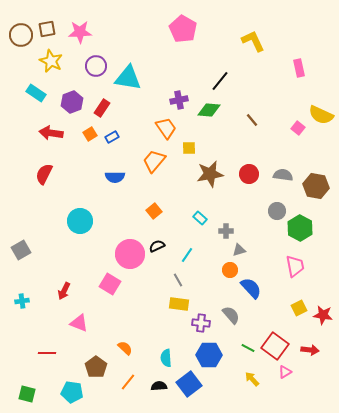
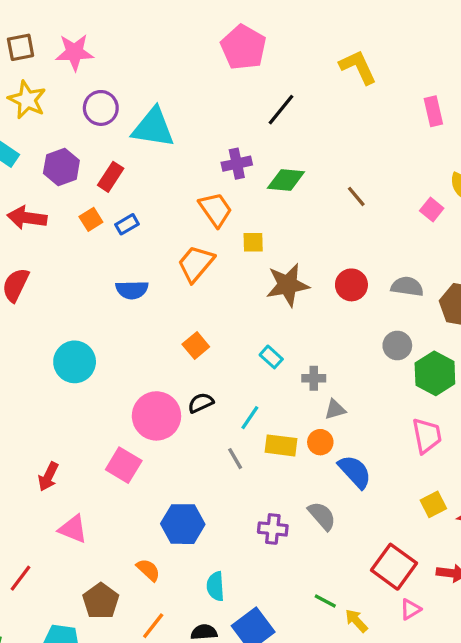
black line: (220, 81) -> (281, 110), moved
yellow rectangle: (179, 304) -> (281, 445), moved
green line: (248, 348) -> (325, 601), moved
red line: (47, 353) -> (21, 578), turned -54
blue hexagon: (209, 355) -> (183, 524), moved

